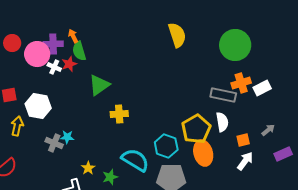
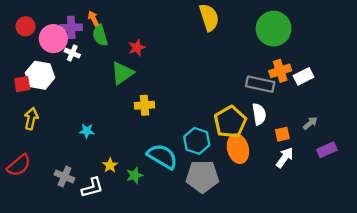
red star: (69, 64) -> (137, 47), moved
white hexagon: (38, 106) -> (40, 75), moved
gray cross: (54, 143) -> (64, 176), moved

